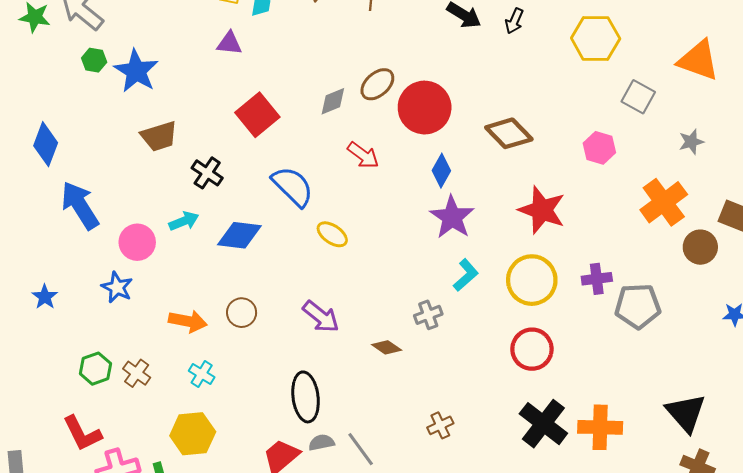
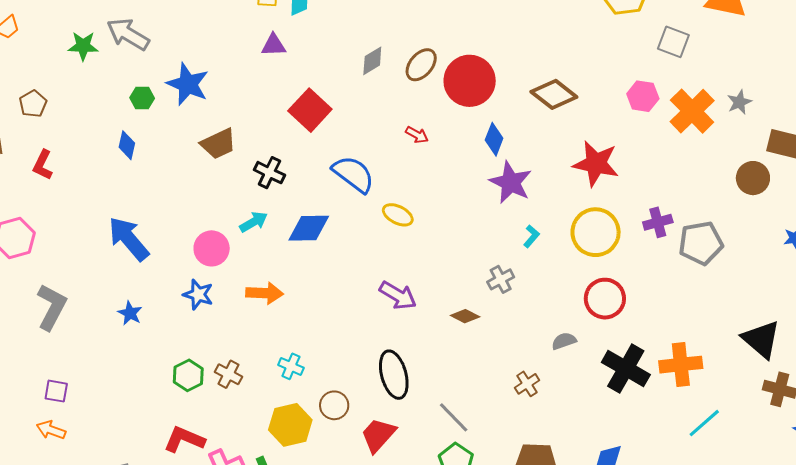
green hexagon: (94, 60) -> (142, 98), moved
gray diamond: (333, 101) -> (372, 61), moved
gray star: (691, 142) -> (739, 102), moved
blue diamond: (46, 144) -> (127, 145), moved, size x0.7
red arrow: (363, 155) -> (417, 135), size x0.7
orange cross: (664, 202) -> (692, 111), moved
blue arrow: (80, 205) -> (129, 239), moved
cyan L-shape: (466, 275) -> (532, 236), size x0.7
brown circle: (242, 313) -> (334, 405), moved
orange arrow: (188, 321) -> (265, 293), moved
red L-shape: (82, 433) -> (184, 439), turned 147
gray semicircle: (321, 442) -> (564, 341), moved

